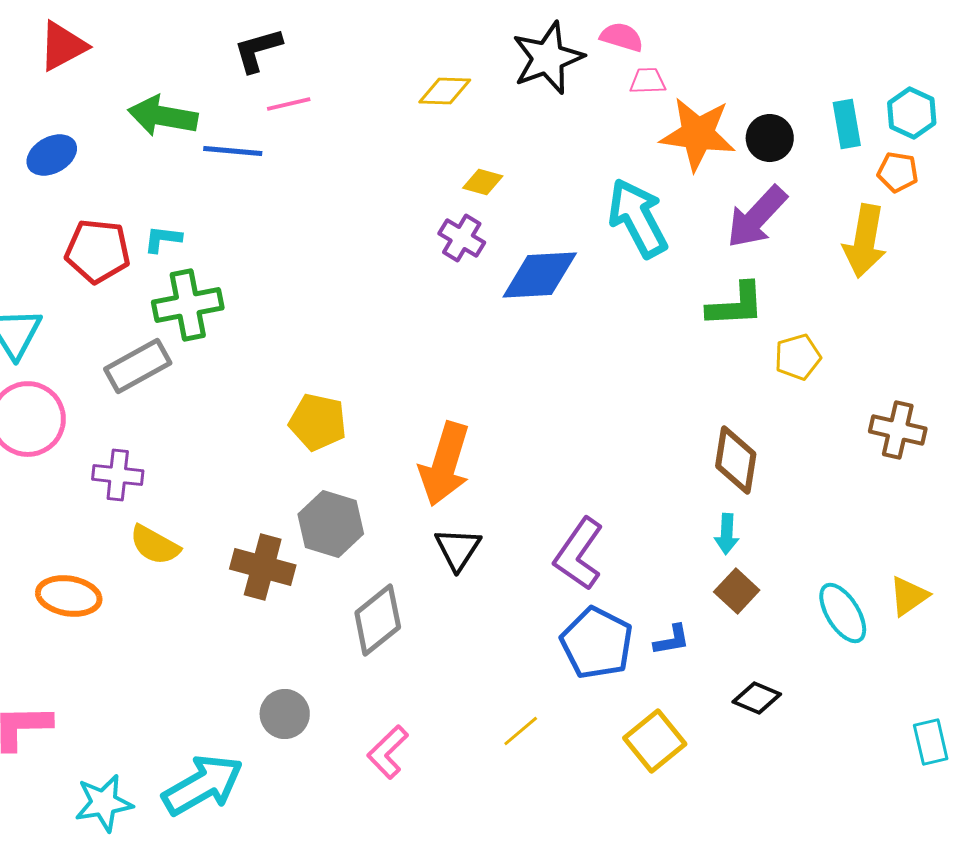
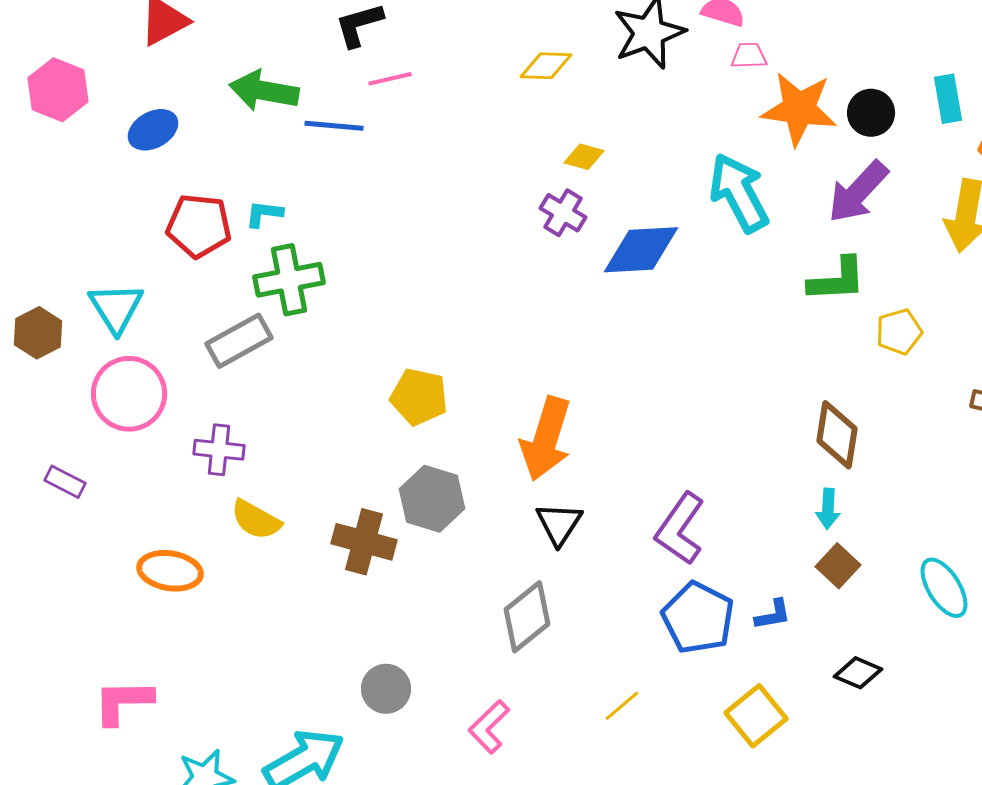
gray diamond: (378, 620) -> (527, 617), moved

